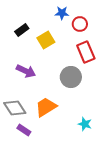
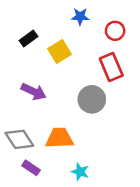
red circle: (80, 24) -> (115, 31), moved
orange trapezoid: (46, 107) -> (59, 138), turned 30
cyan star: (85, 124) -> (80, 172), moved

